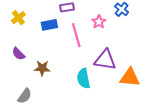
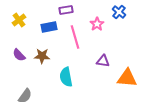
purple triangle: (105, 60) -> (103, 61), size x0.6
brown star: (42, 68) -> (42, 56), moved
cyan semicircle: (83, 78) -> (66, 77), moved

